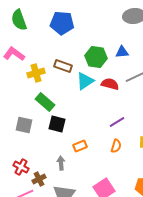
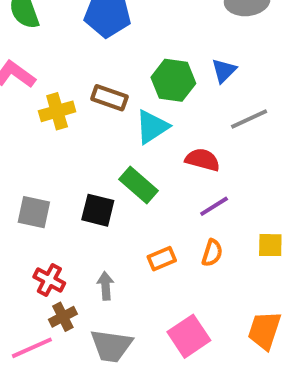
blue triangle: (122, 52) -> (224, 71), turned -40
red semicircle: (110, 84) -> (202, 160), moved
green rectangle: (45, 102) -> (138, 185), moved
orange rectangle: (80, 146) -> (162, 259), moved
red cross: (21, 167) -> (49, 280), moved

